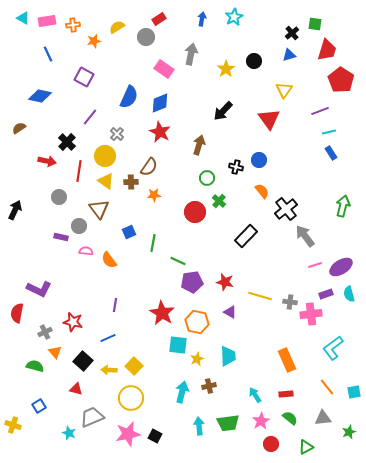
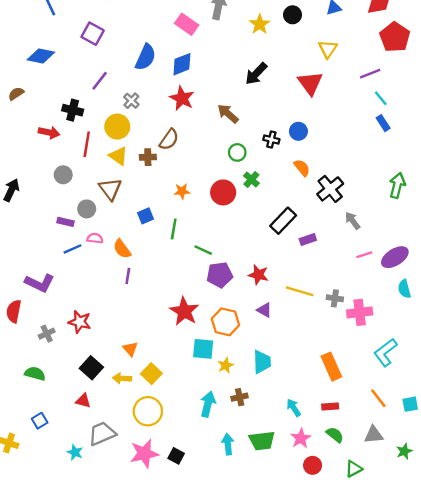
cyan line: (329, 132) -> (381, 98), turned 64
black cross: (67, 142) -> (73, 110), turned -30
brown arrow: (199, 145) -> (228, 114), turned -66
orange star: (154, 195) -> (182, 191), moved
gray arrow: (305, 236) -> (353, 221), size x0.7
purple rectangle: (326, 294) -> (308, 239), moved
purple line: (115, 305) -> (128, 276), moved
blue line: (108, 338) -> (73, 249), moved
orange triangle: (55, 352) -> (130, 349), moved

